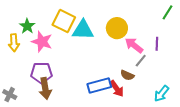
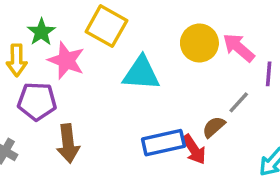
cyan triangle: (83, 30) -> (141, 73), moved
pink arrow: (134, 45) -> (239, 48), moved
purple pentagon: (41, 73) -> (37, 101), moved
brown semicircle: (127, 75) -> (214, 127), turned 112

